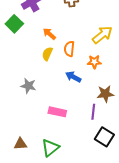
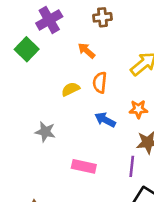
orange arrow: (49, 34) -> (87, 51), moved
yellow semicircle: (47, 54) -> (71, 89), turned 40
orange star: (94, 62) -> (138, 109), moved

